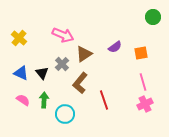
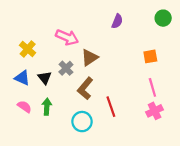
yellow cross: (19, 38) -> (28, 49), moved
purple semicircle: (115, 47) -> (117, 21), moved, turned -32
cyan circle: (65, 114) -> (82, 122), moved

